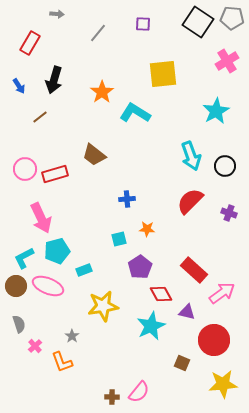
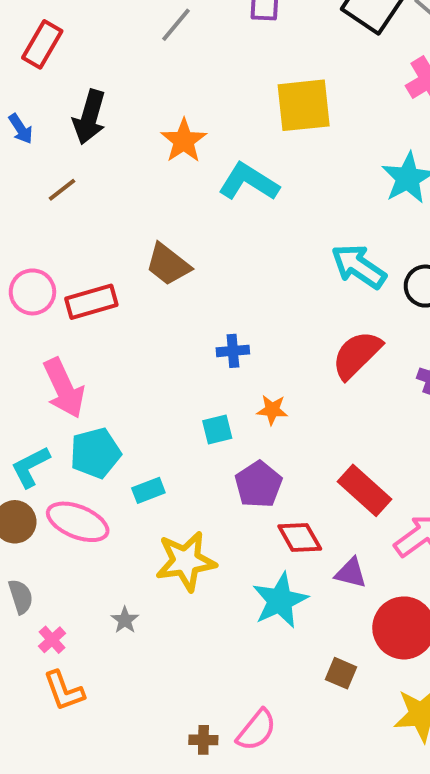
cyan arrow: (191, 156) -> (359, 266), turned 144
orange L-shape: (62, 362) -> (64, 691), moved

